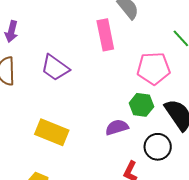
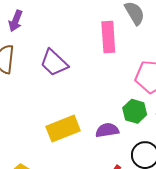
yellow rectangle: (52, 132) -> (63, 129), moved, turned -52

